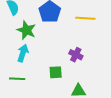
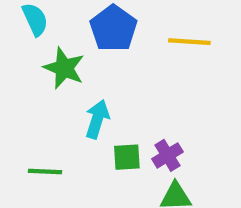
cyan arrow: (23, 53) -> (97, 119), moved
purple cross: (76, 55) -> (167, 155), moved, turned 32

